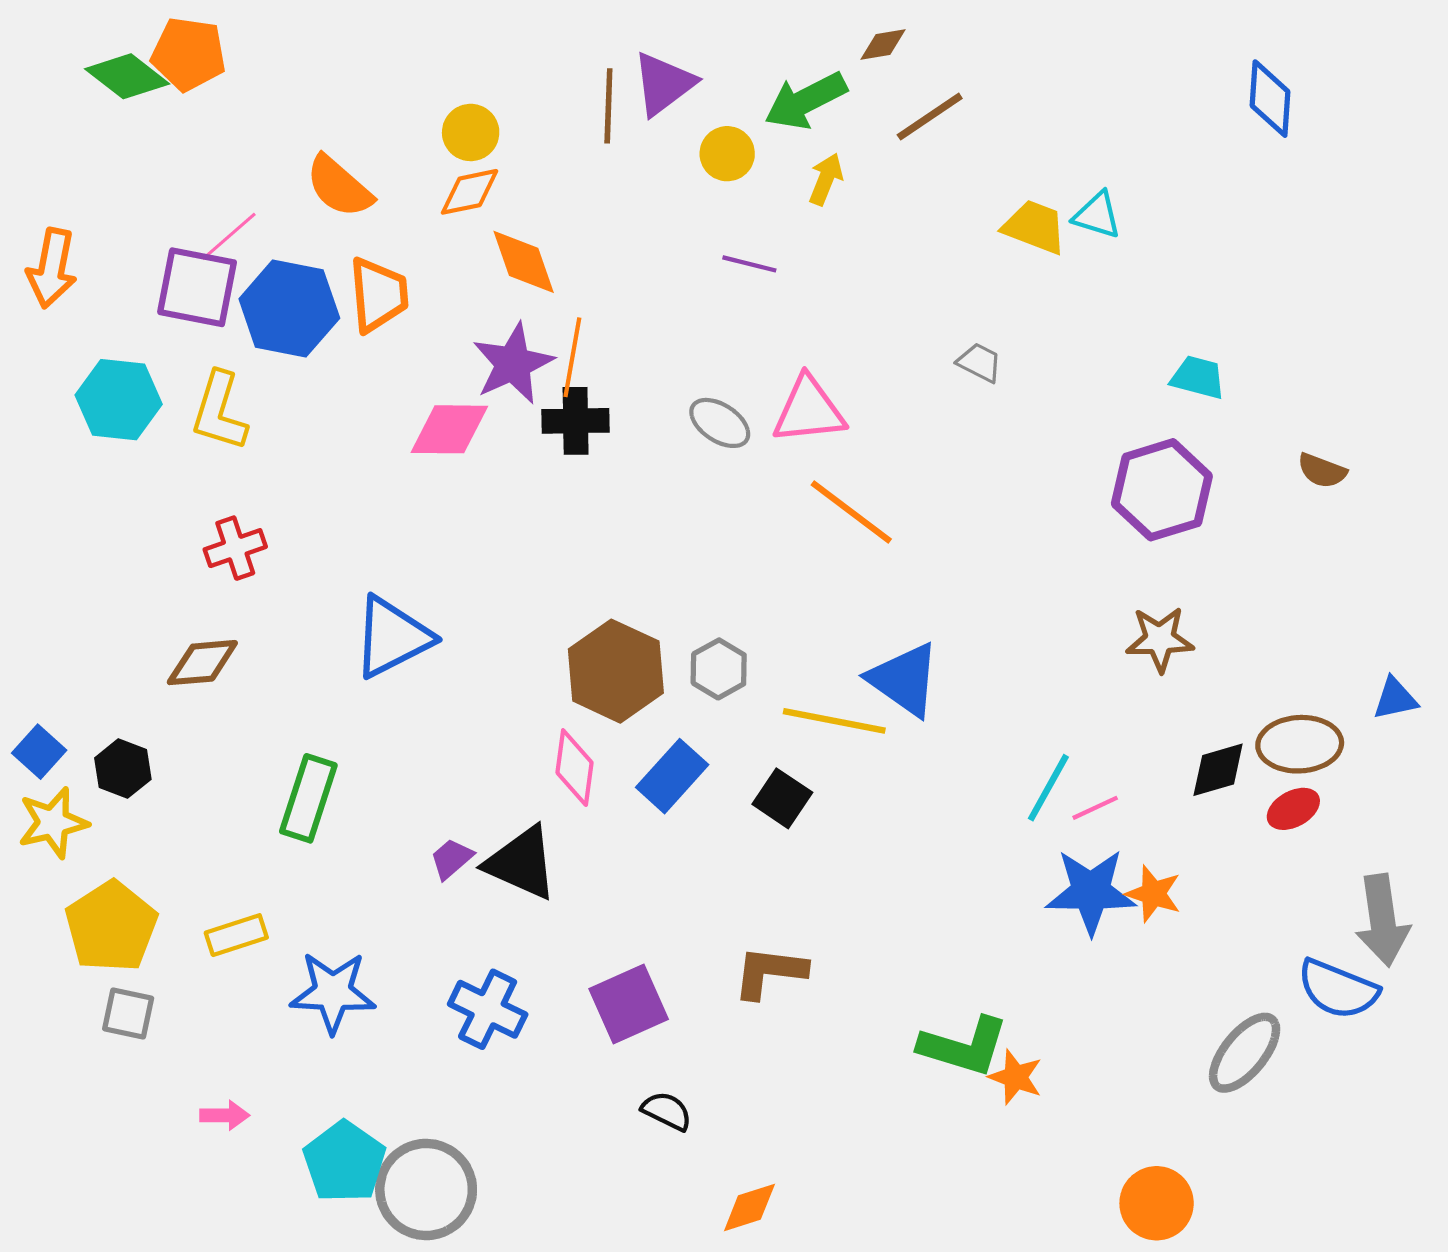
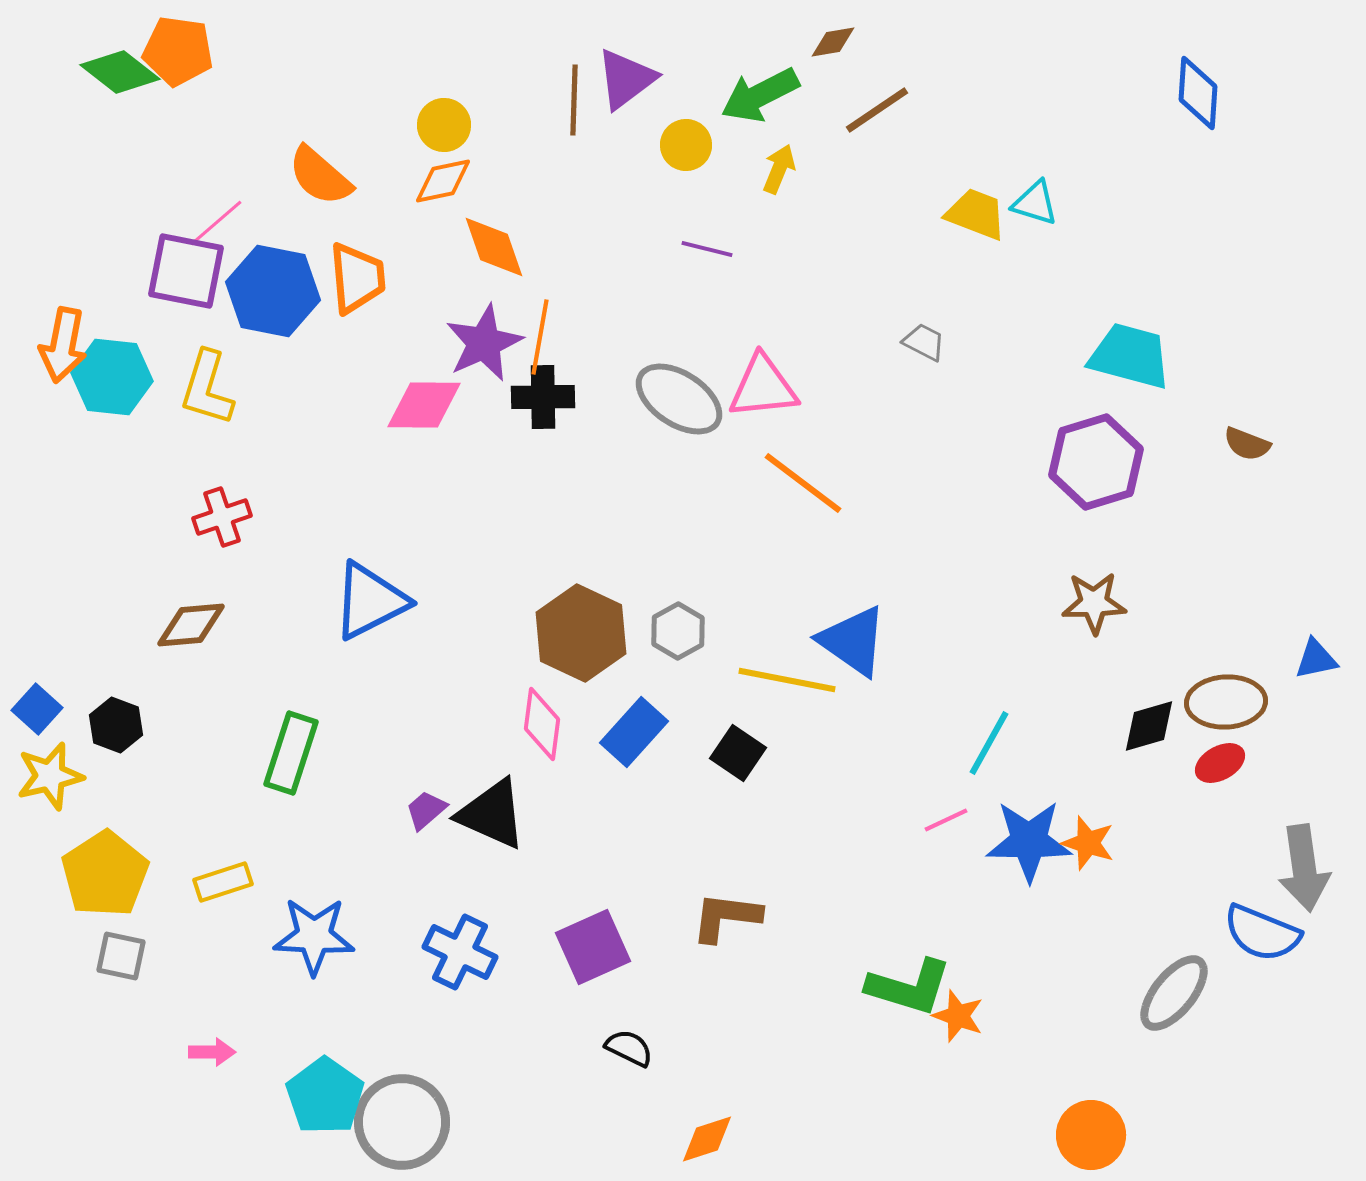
orange arrow: (52, 268) -> (63, 345), moved
cyan trapezoid: (1198, 377) -> (1130, 356), size x1.6
gray ellipse: (720, 423) -> (679, 399), size x1.5
pink line: (1095, 808) -> (946, 820), moved

